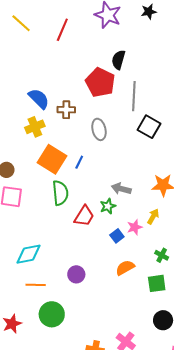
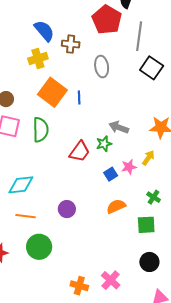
blue line: (79, 162) -> (79, 97), turned -32
green semicircle: (60, 193) -> (41, 130), moved

